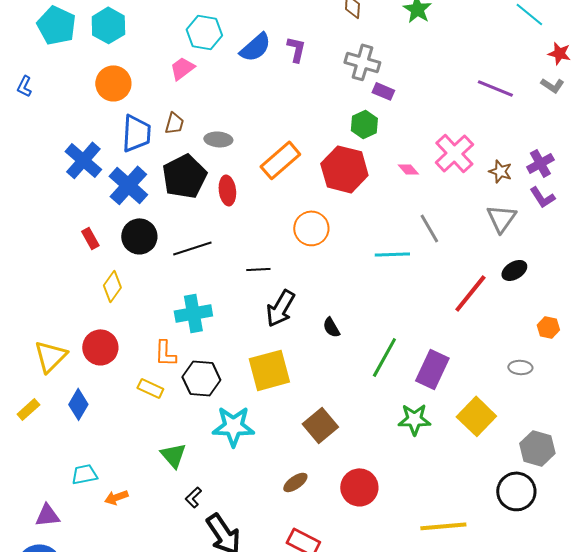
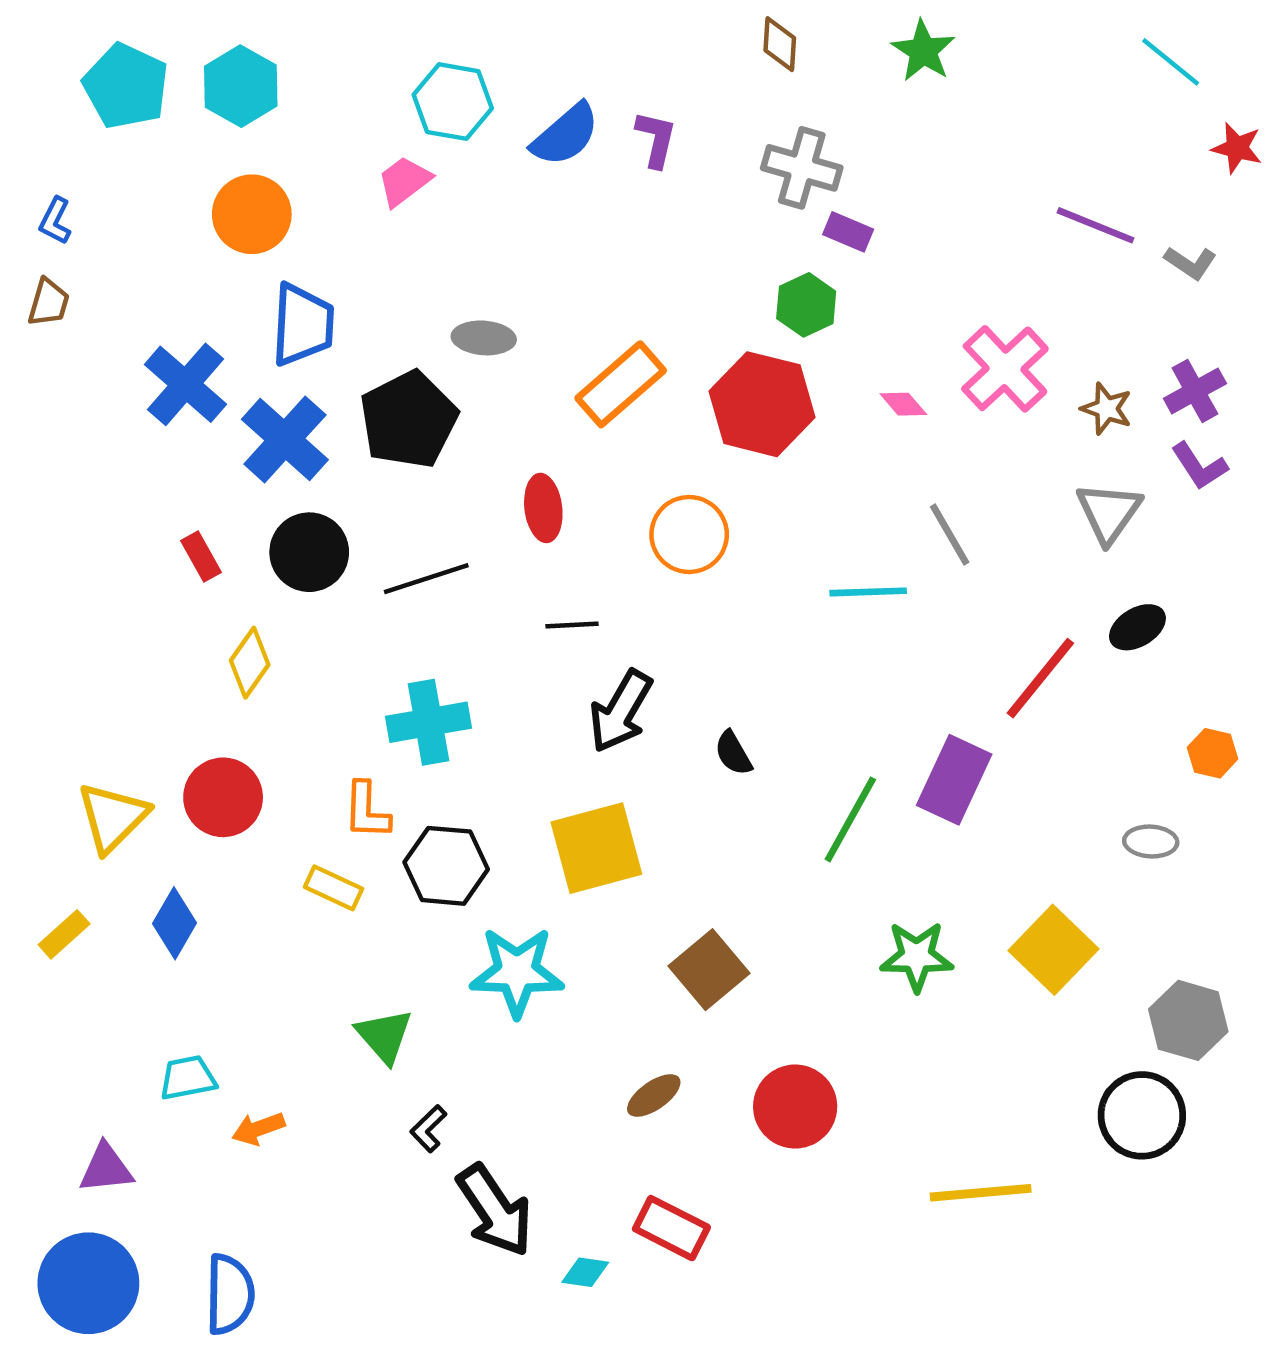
gray L-shape: (552, 85) -> (1190, 263), moved
brown trapezoid: (174, 123) -> (49, 303), moved
red ellipse: (227, 190) -> (543, 508), moved
purple rectangle: (432, 369) -> (954, 780), moved

